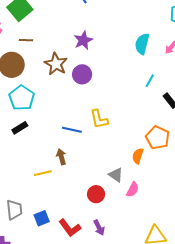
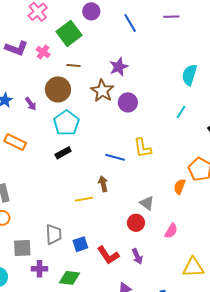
purple star: (83, 40) -> (119, 67), moved
cyan line: (150, 81) -> (181, 112), moved
gray triangle: (116, 175) -> (147, 203), moved
pink semicircle: (133, 190) -> (171, 231), moved

